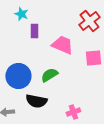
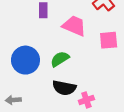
black semicircle: (36, 101) -> (64, 88), moved

